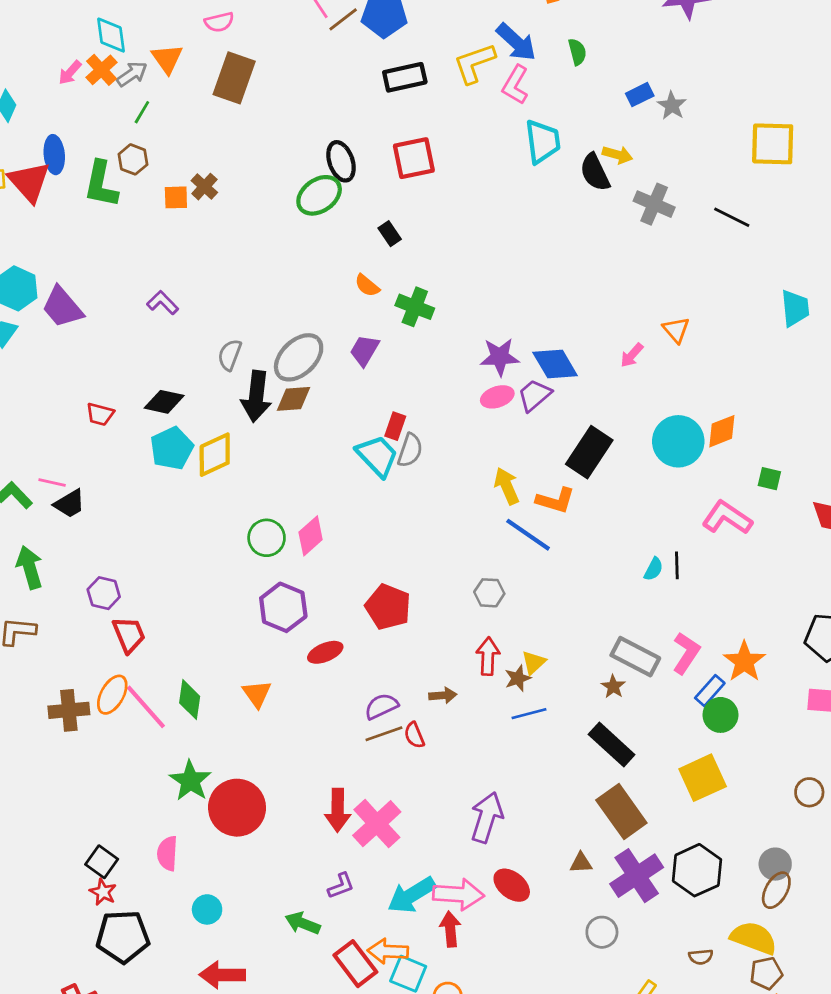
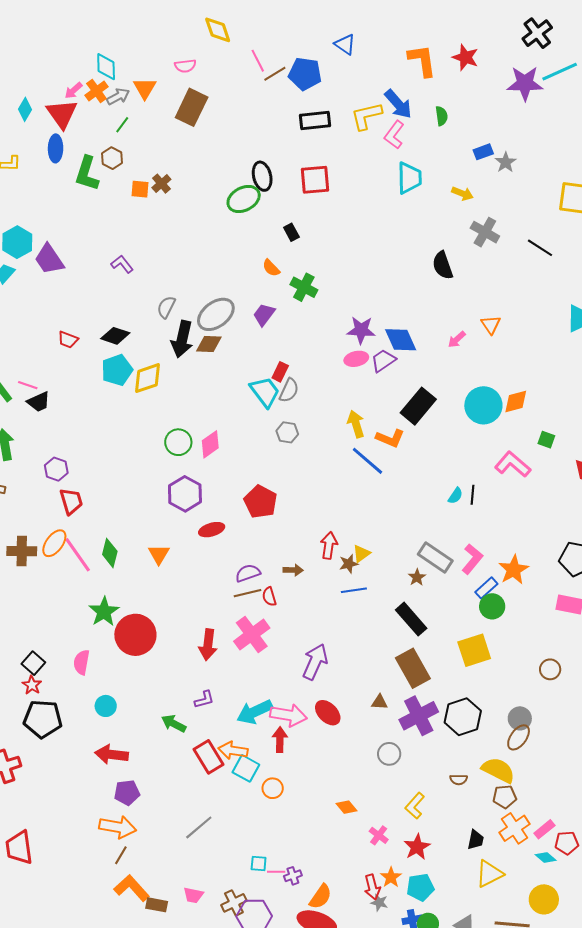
black semicircle: (595, 172) -> (443, 265), moved
red triangle: (29, 182) -> (62, 114), moved
gray hexagon: (489, 593) -> (287, 432), moved
pink cross: (377, 824) -> (252, 635), moved

